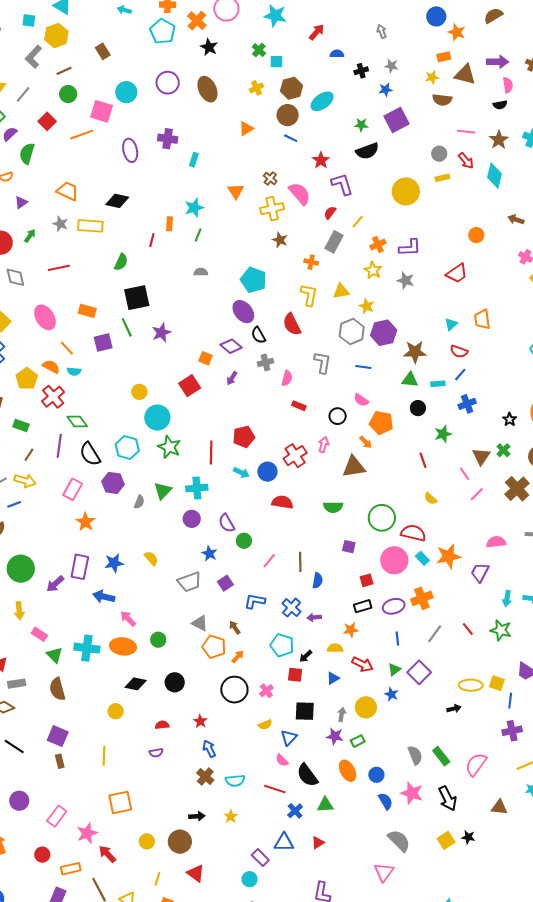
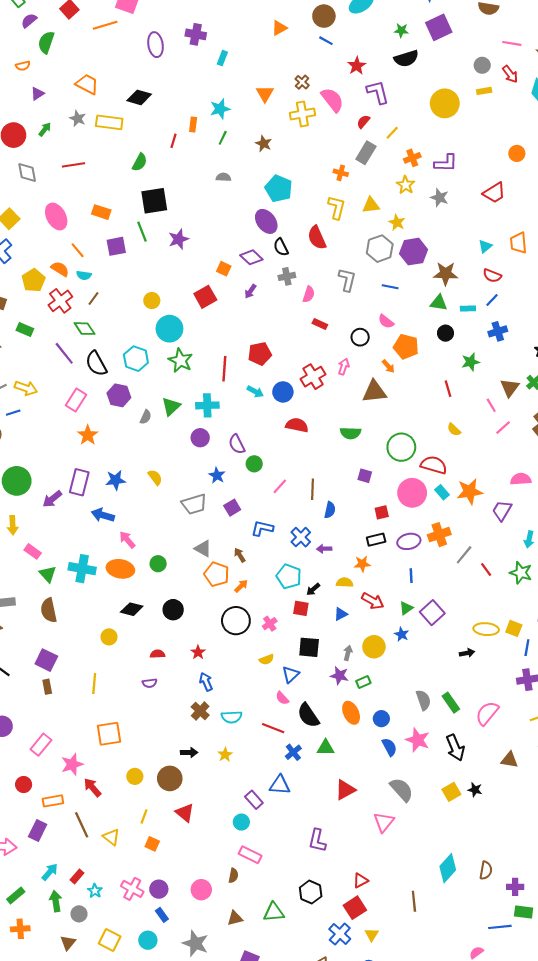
brown star: (280, 240) -> (264, 144), moved
purple line: (59, 446) -> (64, 353), turned -50
brown line: (29, 455) -> (94, 299), moved
gray line: (435, 634) -> (464, 555), moved
red triangle: (318, 843) -> (345, 790), moved, size x1.5

